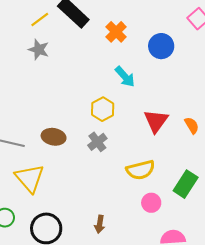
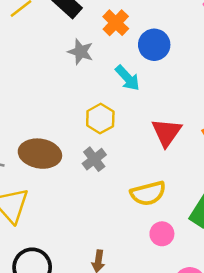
blue circle: (161, 46) -> (154, 45), moved
gray star: (39, 50) -> (81, 52), moved
brown ellipse: (54, 137) -> (40, 154), size x1.4

